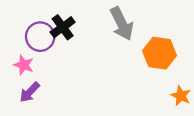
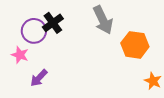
purple arrow: (30, 92) -> (39, 78), moved

